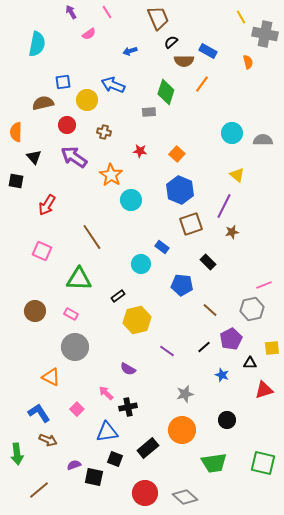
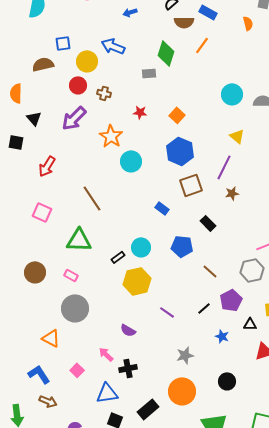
red circle: (67, 125) -> (78, 85), moved
purple arrow: (74, 157) -> (74, 118), turned -80
cyan circle: (141, 264) -> (141, 247), moved

